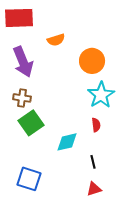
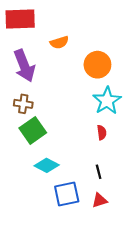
cyan diamond: (67, 142) -> (47, 165), moved, turned 40
blue square: (29, 179) -> (67, 194), moved, turned -30

